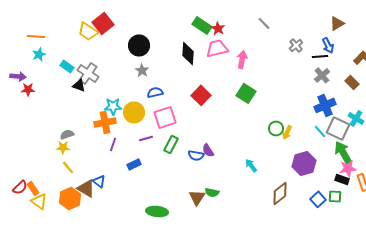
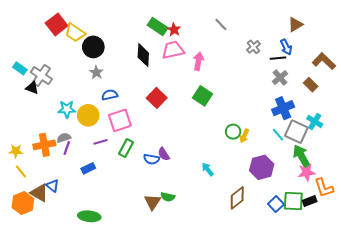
yellow trapezoid: (88, 31) -> (75, 33), moved
orange cross: (105, 122) -> (44, 145), moved
gray semicircle: (67, 134) -> (64, 138), moved
black rectangle: (342, 179) -> (310, 201), moved, turned -40
green square: (335, 196) -> (293, 201), size x1.5
green ellipse: (157, 211) -> (89, 216), moved

